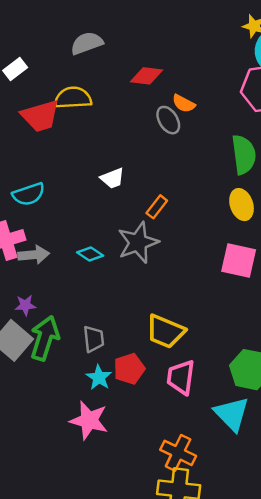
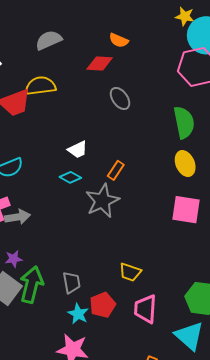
orange semicircle: (184, 103) -> (119, 40), moved
cyan diamond: (90, 254) -> (70, 177), moved
yellow trapezoid: (165, 331) -> (130, 272), size x0.7

